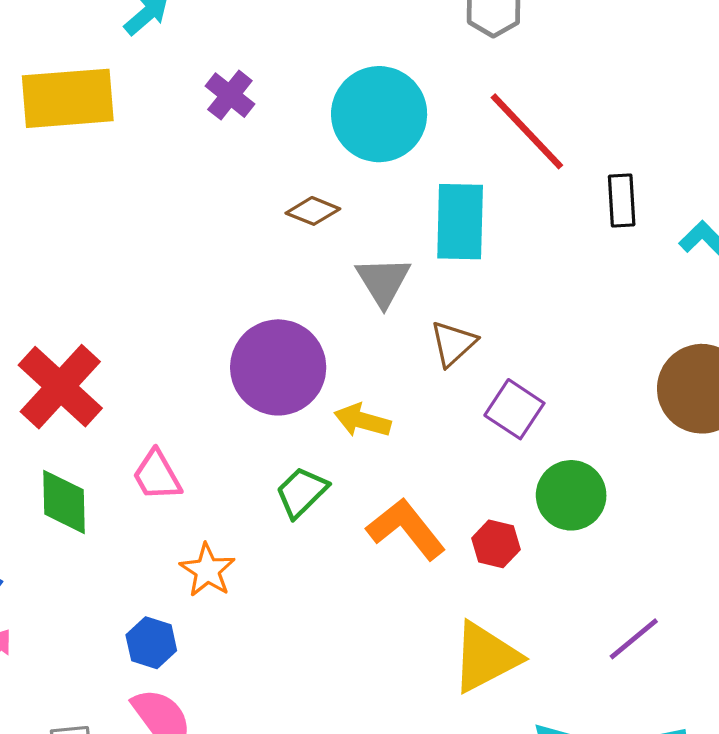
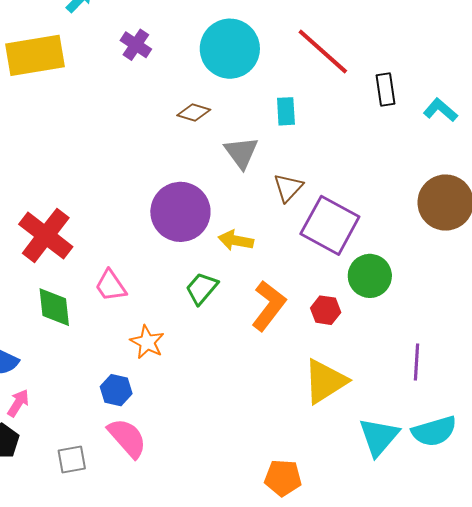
cyan rectangle: (460, 222) -> (286, 111), size x0.6
purple square: (514, 409) -> (330, 225), size x1.6
orange L-shape: (406, 529) -> (269, 306), turned 81
purple line: (634, 639) -> (417, 362), turned -42

